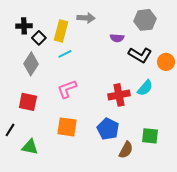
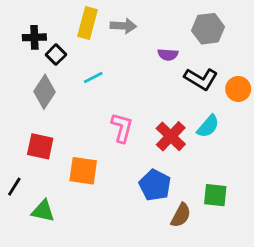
yellow rectangle: (61, 31) -> (88, 23), moved
pink L-shape: (67, 89) -> (122, 128), moved, turned 125
red cross: (119, 95) -> (171, 136), turned -35
orange square: (67, 127) -> (83, 171), moved

